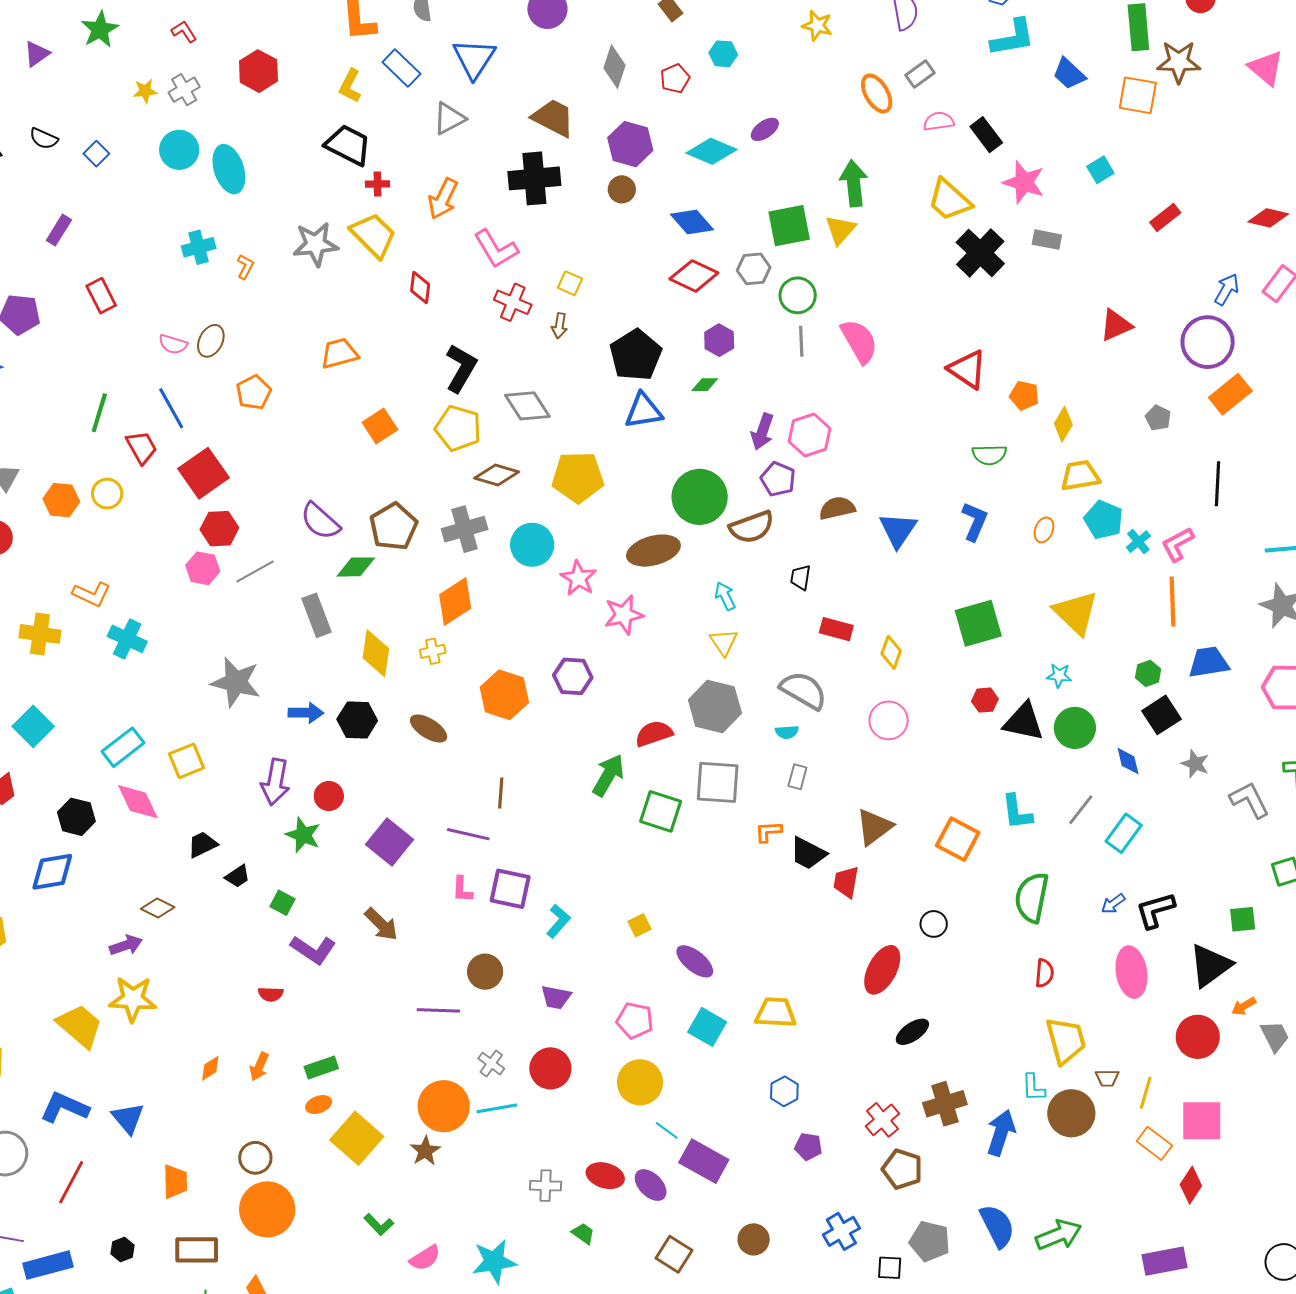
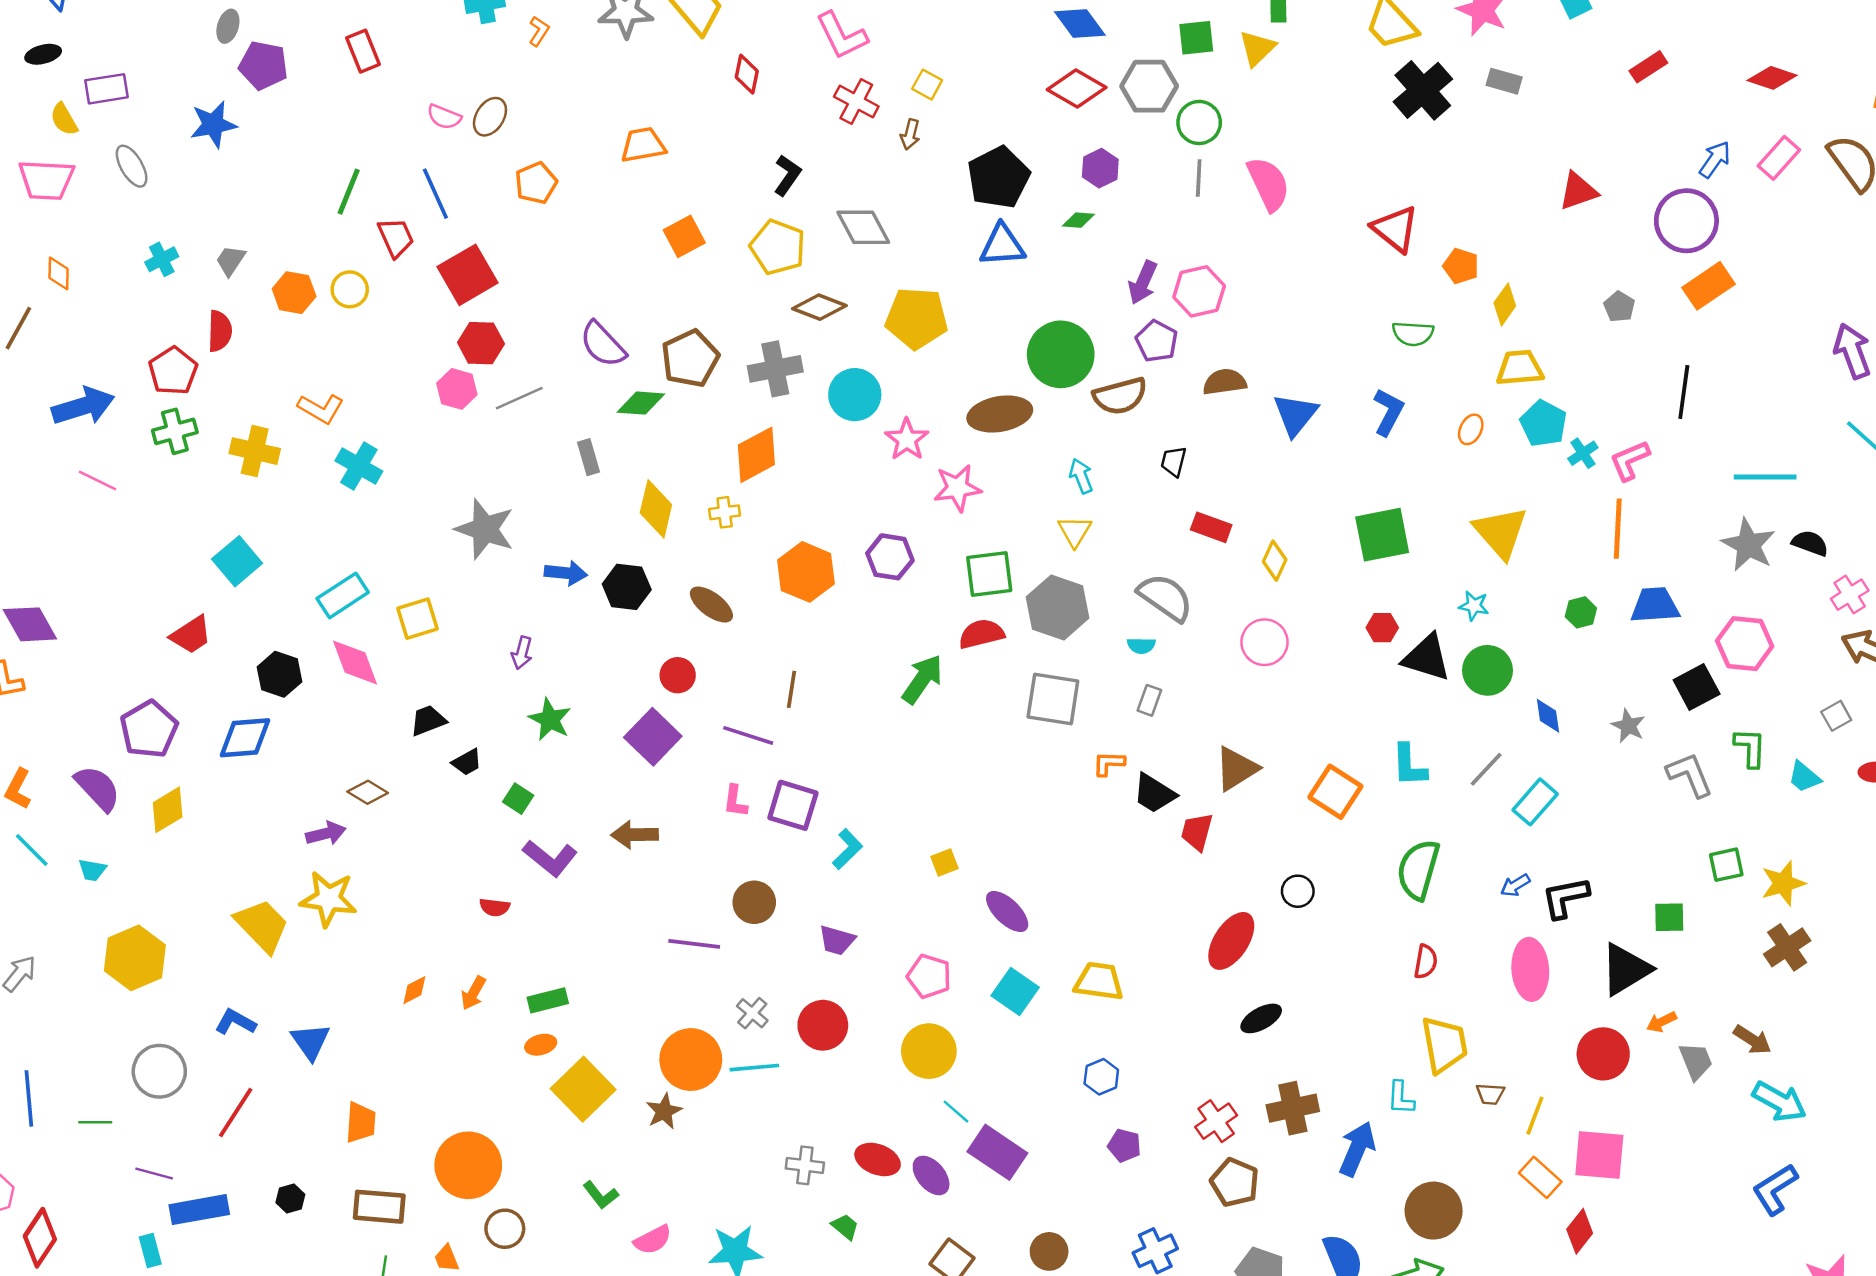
green square: (789, 226) -> (1196, 38), size x0.7
gray hexagon: (754, 269) -> (1149, 86), size x1.4
black L-shape: (461, 368) -> (787, 175), size x0.7
gray rectangle: (317, 615) -> (589, 457), size x0.7
black square: (1161, 715) -> (1697, 687), moved
purple arrow: (275, 782) -> (522, 653), size x0.6
red circle: (329, 796) -> (678, 675), moved
green square: (661, 811) -> (989, 574), moved, turned -30
brown arrow: (381, 924) -> (635, 835), turned 129
blue L-shape: (65, 1107) -> (235, 1022), size x0.7
brown circle: (1071, 1113) -> (1434, 1211), moved
brown circle: (255, 1158) -> (505, 1229), moved

